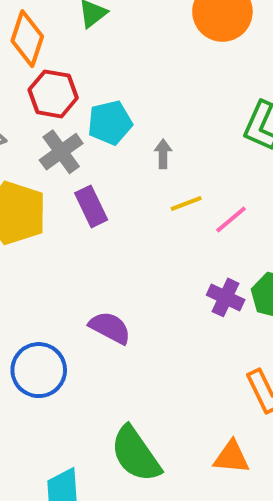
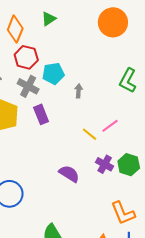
gray cross: (61, 152) -> (28, 86), turned -30
yellow line: (186, 203) -> (90, 134), moved, turned 56
purple semicircle: (110, 328) -> (69, 174), moved

